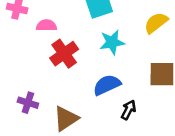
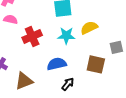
yellow semicircle: (156, 23) -> (89, 28), moved
pink semicircle: (46, 25) -> (11, 19), moved

